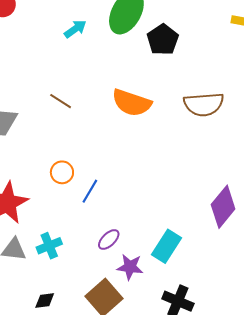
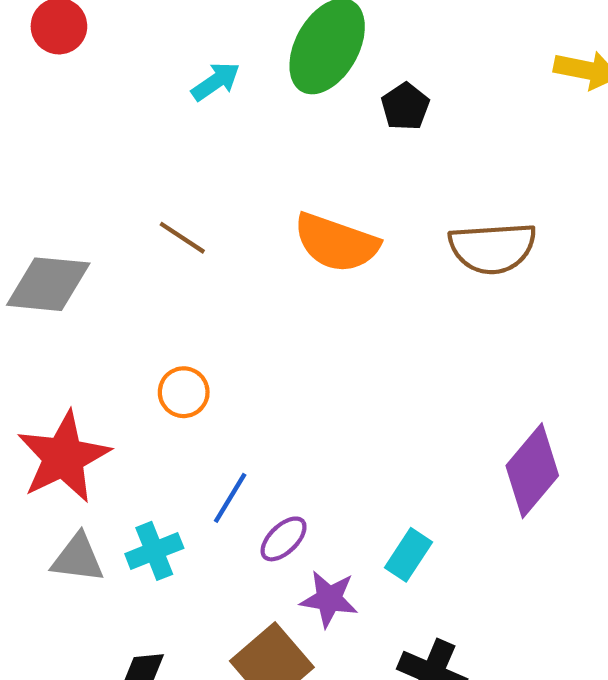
black pentagon: (163, 40) -> (405, 107), size x0.7
blue line: (90, 191) -> (230, 498), moved
cyan rectangle: (166, 246) -> (408, 555), size x0.7

